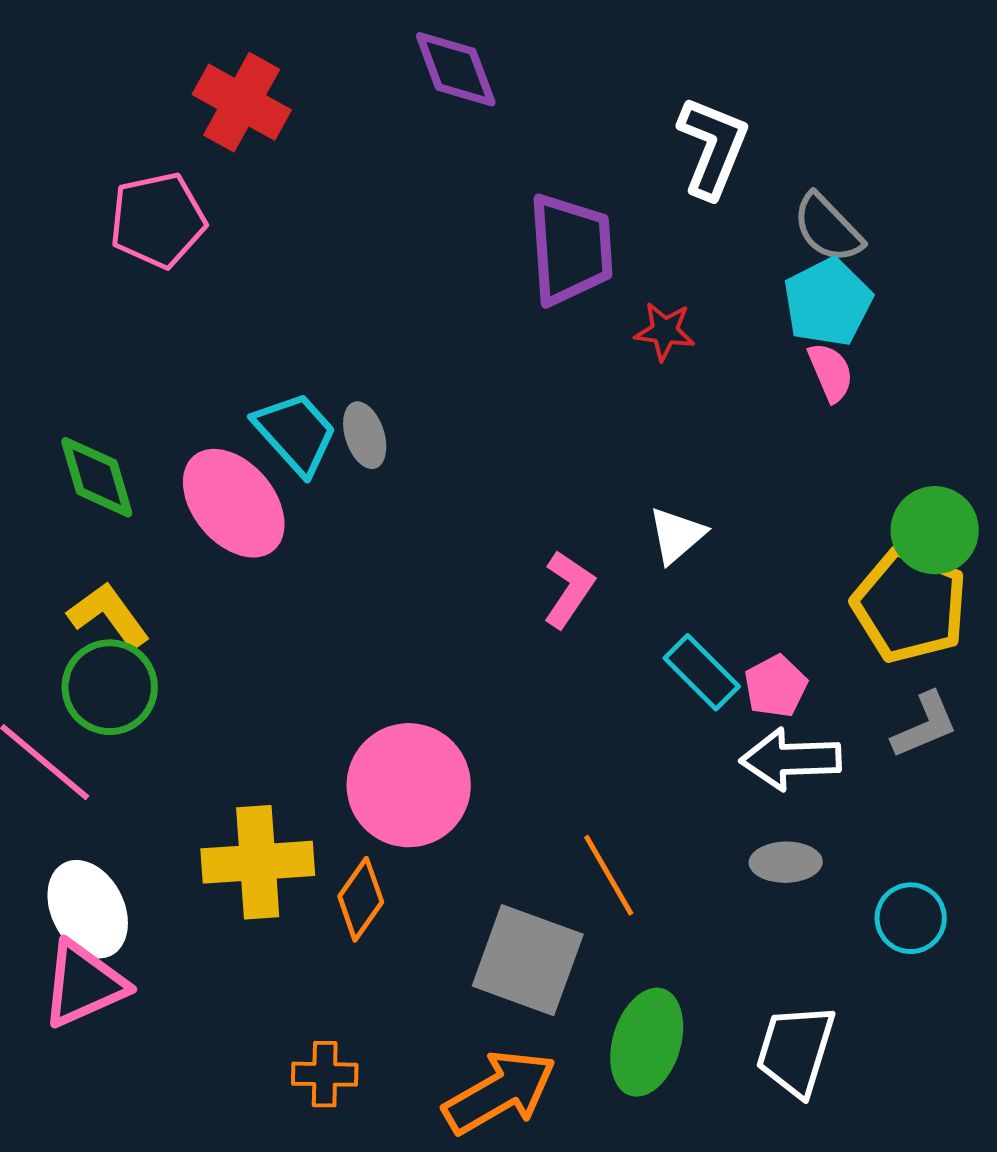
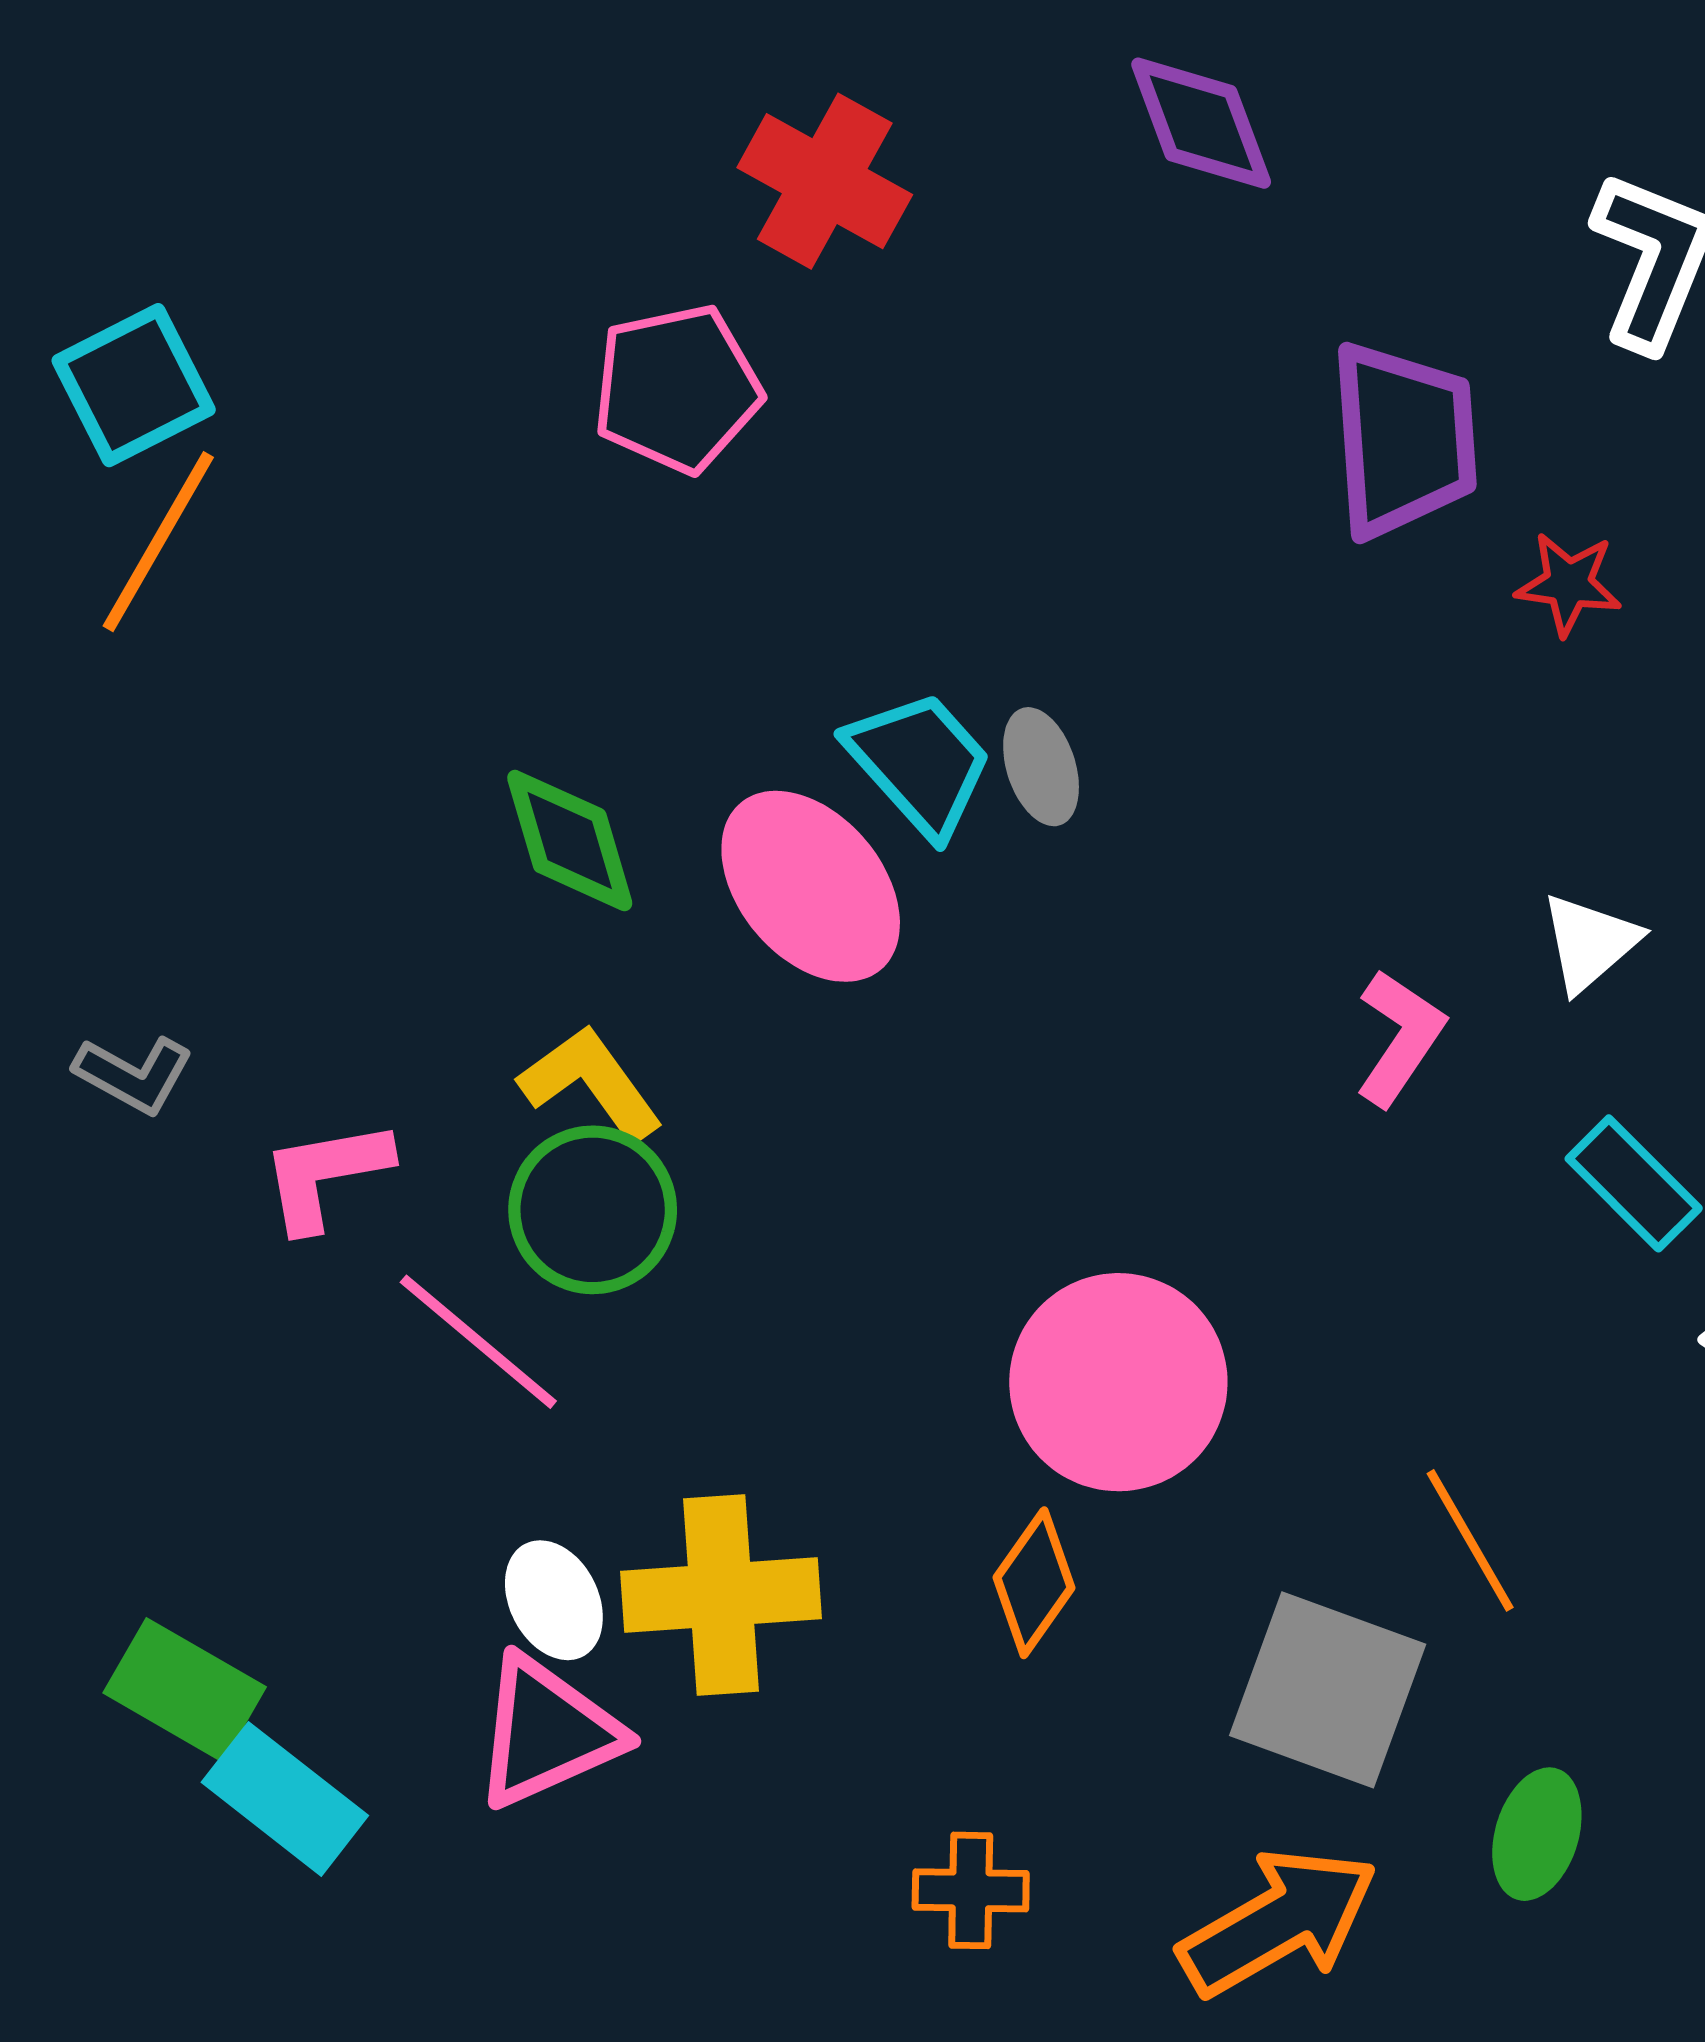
yellow cross: (258, 862) -> (721, 1595), moved
white ellipse: (88, 909) -> (554, 1600), size x0.7
green ellipse: (647, 1042) -> (1537, 1834), size x0.7

